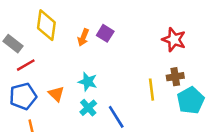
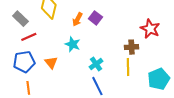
brown cross: (175, 77) -> (132, 47), moved
cyan star: (88, 82) -> (73, 44), moved
cyan cross: (88, 108) -> (96, 64), moved

